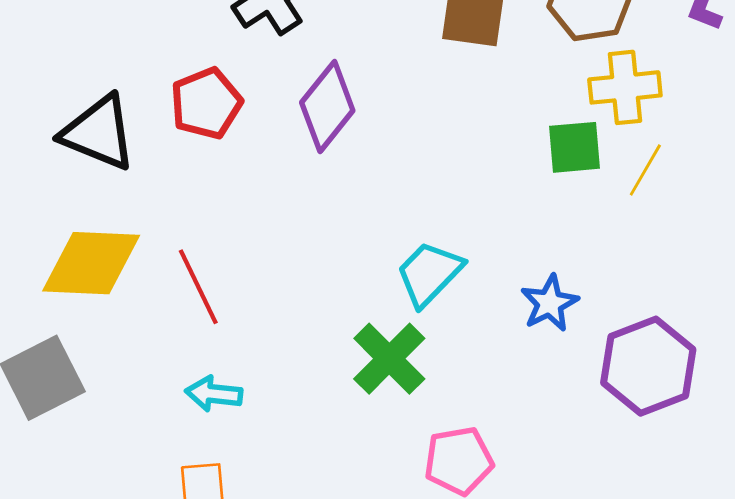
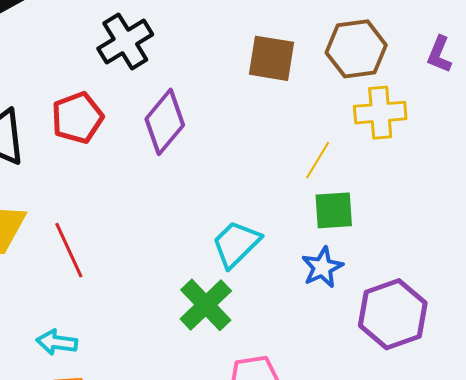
green square: (575, 147) -> (334, 210), moved
yellow line: (645, 170) -> (318, 160), moved
cyan arrow: (214, 394) -> (57, 342), moved

